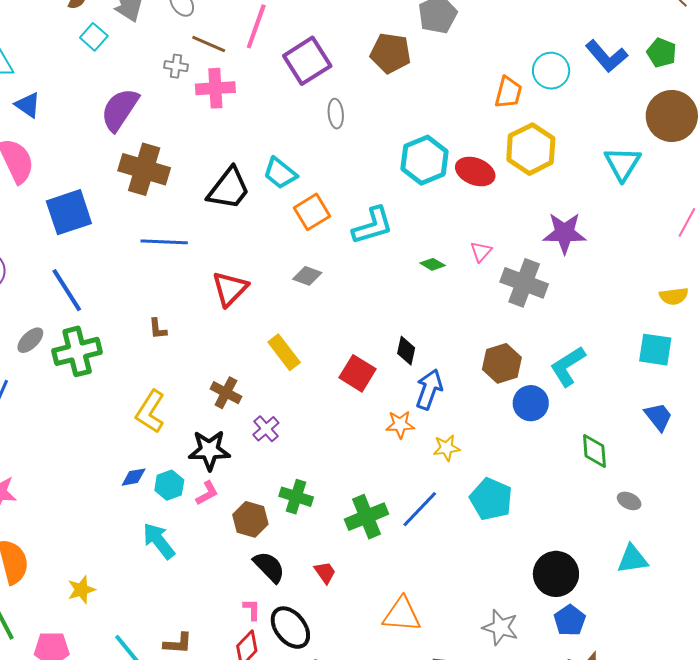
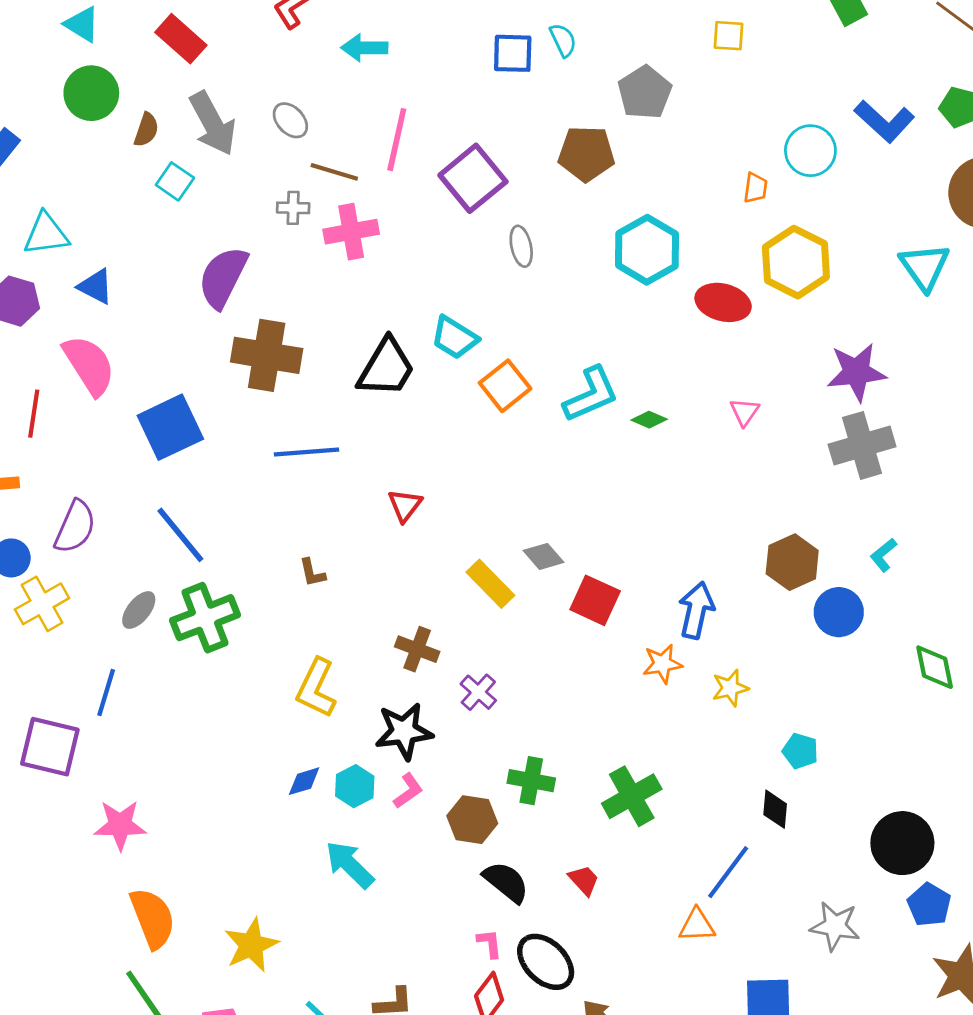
orange trapezoid: (508, 92) -> (755, 188), size x0.7
cyan hexagon: (424, 160) -> (647, 250), moved
green diamond: (433, 264) -> (649, 420), moved
gray diamond: (307, 276) -> (544, 556), moved, turned 36
gray cross: (524, 283) -> (862, 445), moved, turned -30
red triangle: (230, 289) -> (405, 505), size x0.7
black diamond: (406, 351) -> (775, 809), moved
cyan L-shape: (568, 366) -> (884, 555), size x0.6
cyan pentagon: (491, 499) -> (800, 751), size x0.6
blue line: (420, 509) -> (728, 872), moved
yellow star: (81, 590) -> (251, 945), size x1.4
orange triangle: (402, 615) -> (697, 925), size x0.7

